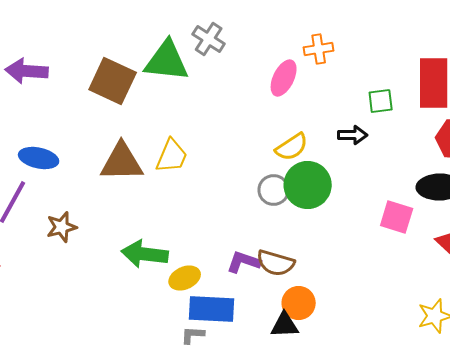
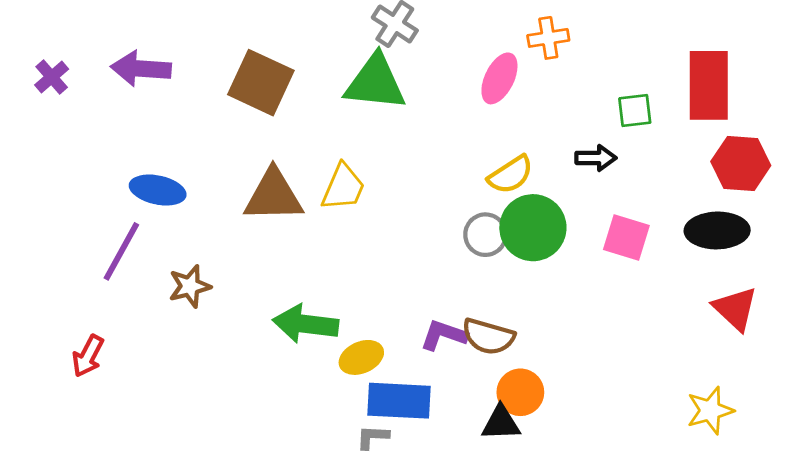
green triangle: (167, 61) -> (375, 83), moved
pink square: (397, 217) -> (626, 237), moved

